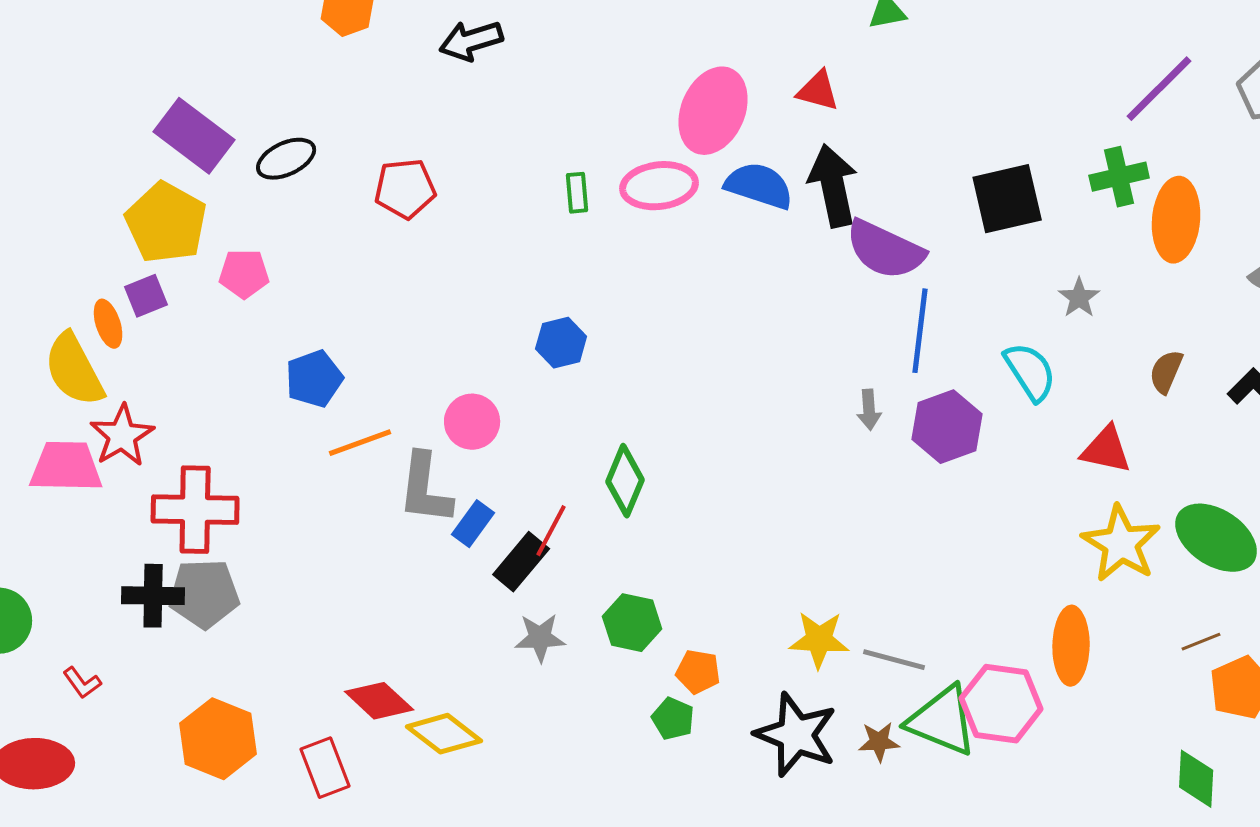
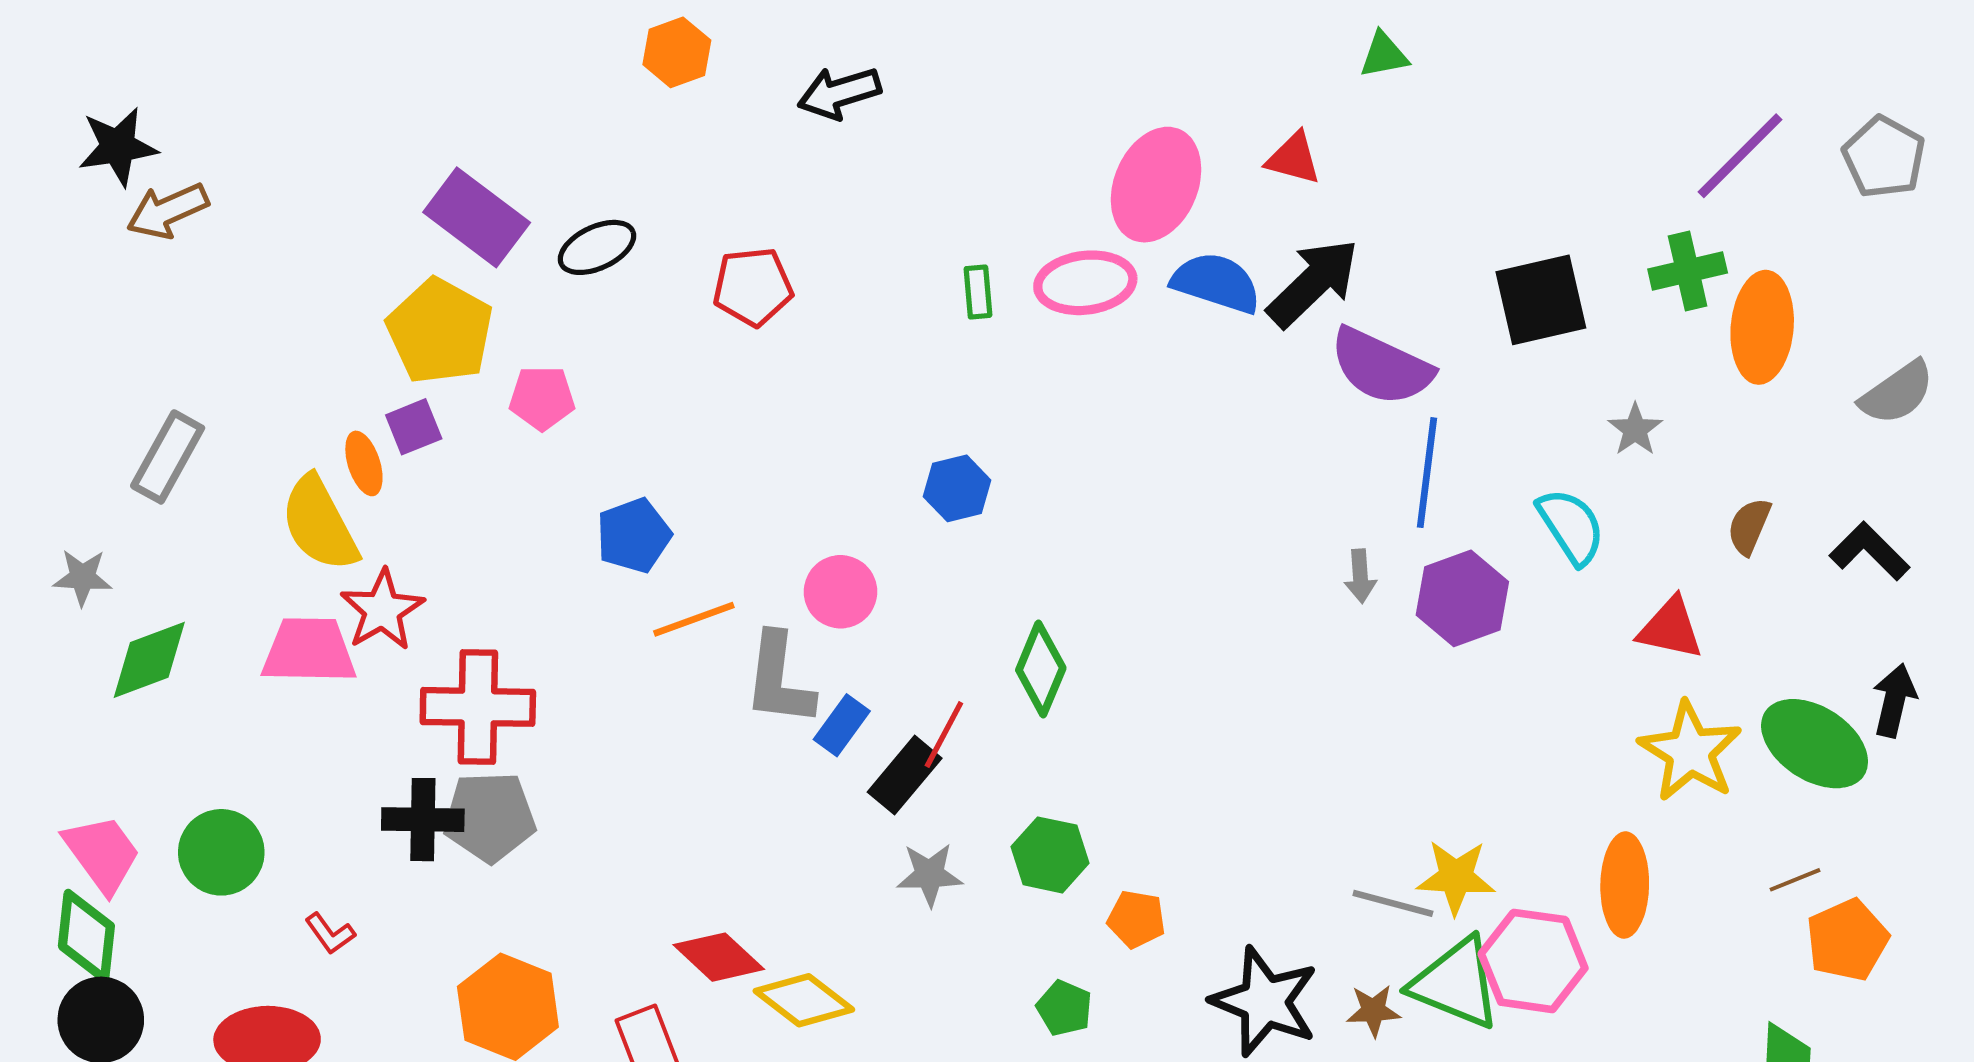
black arrow: (833, 186) -> (1313, 283), turned 58
yellow star: (819, 640) -> (1456, 877), moved
green pentagon: (673, 719) -> (1064, 1008), moved

